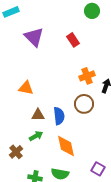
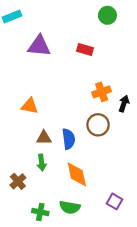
purple triangle: (34, 37) -> (39, 46), turned -40
red rectangle: (73, 40) -> (85, 49), turned -40
green arrow: (36, 136) -> (41, 163), turned 112

